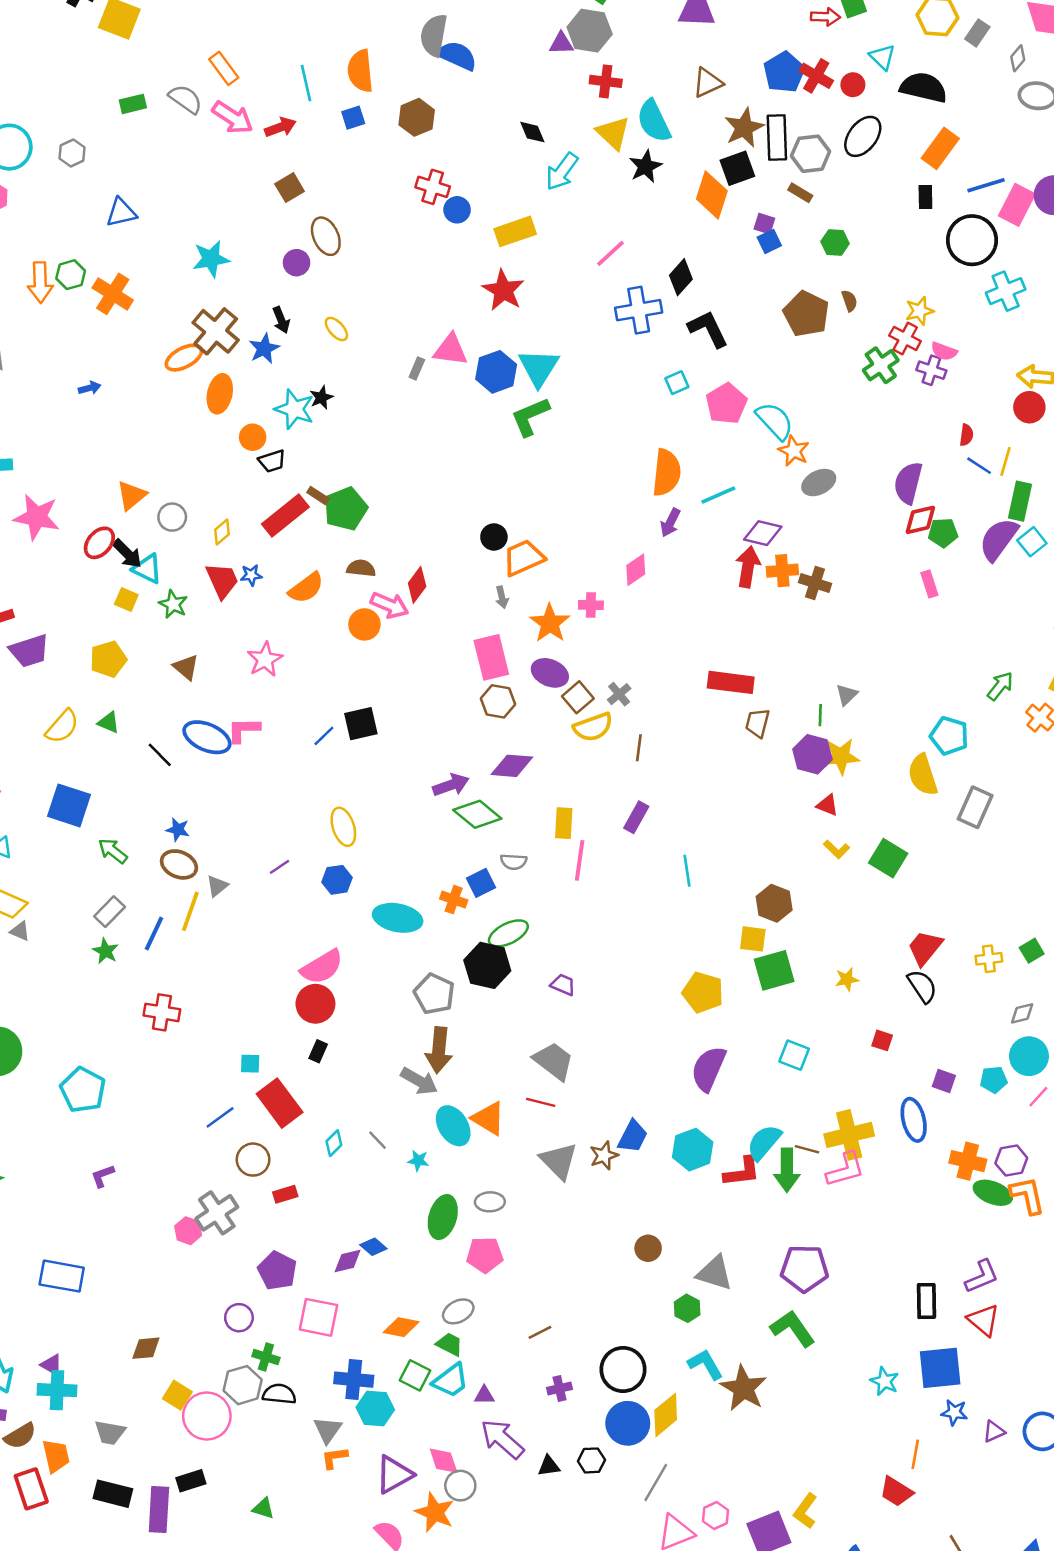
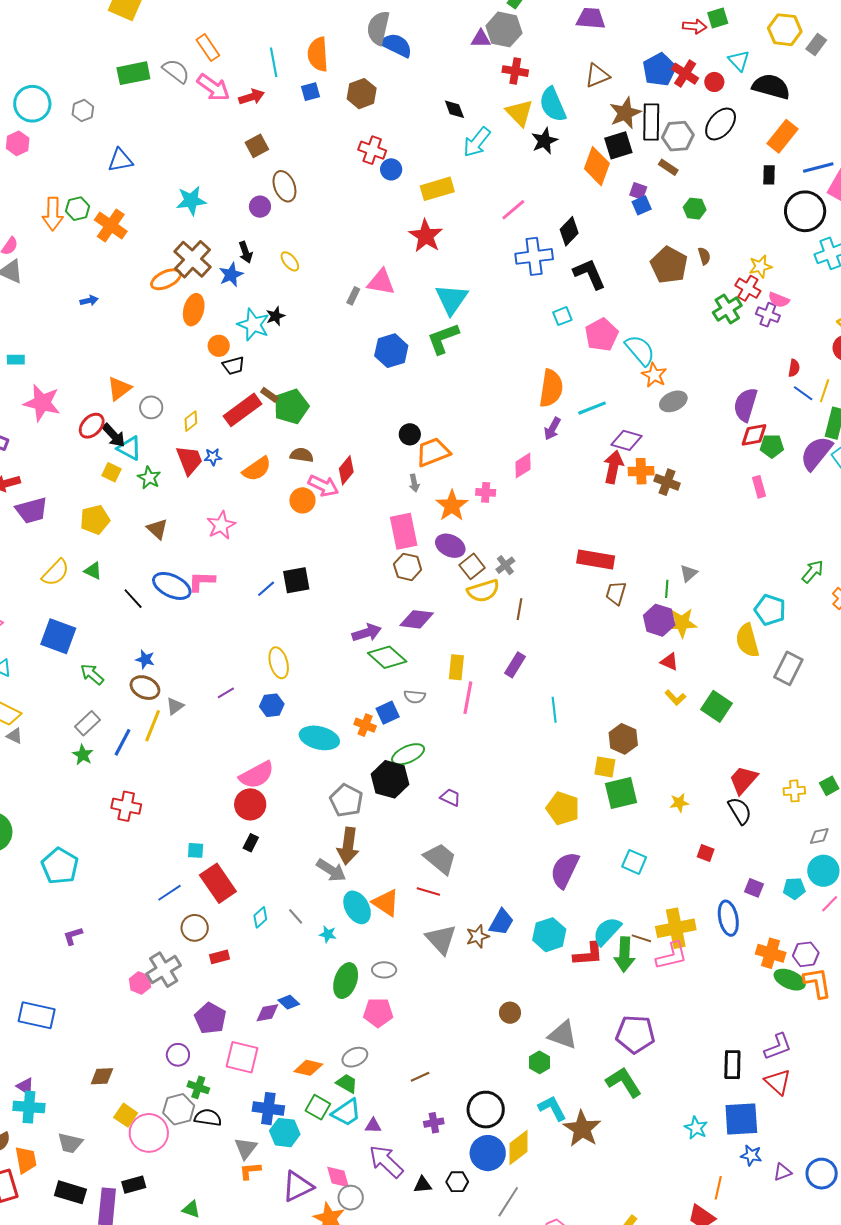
green rectangle: (133, 104) -> (133, 73), size x1.5
blue hexagon: (496, 372) -> (391, 351), moved

